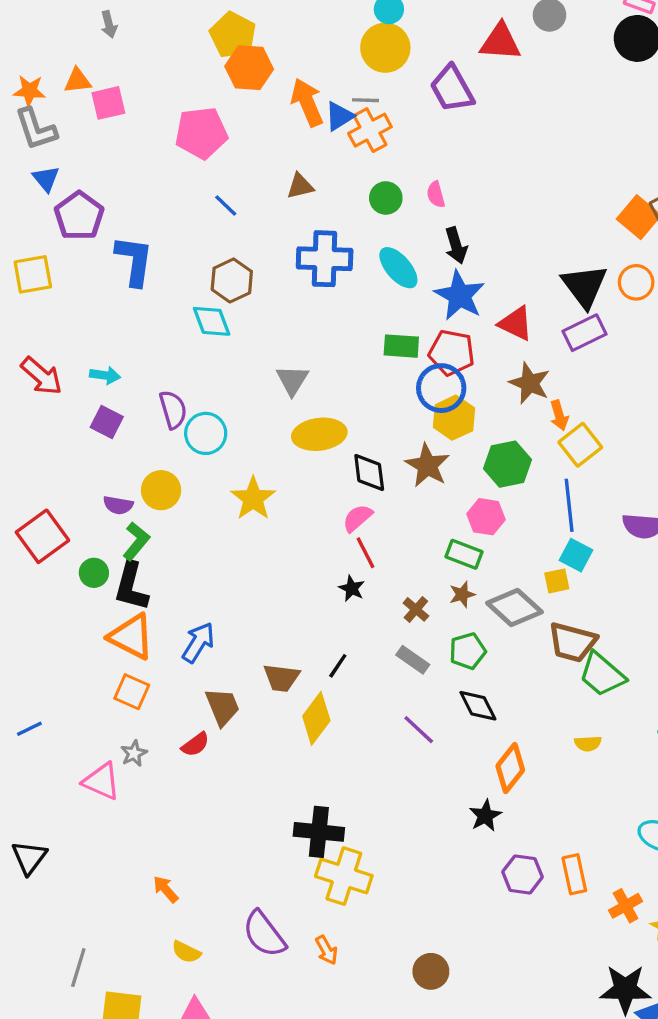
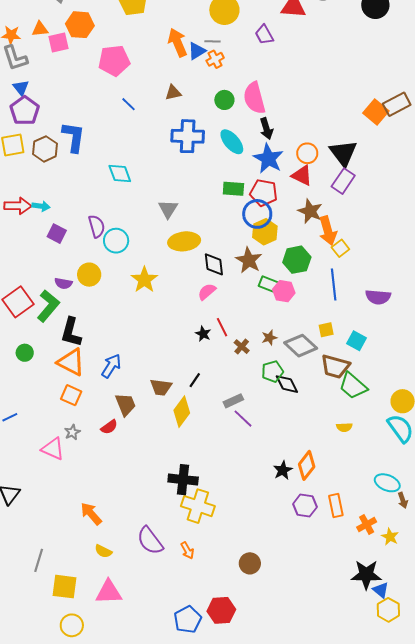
orange hexagon: (249, 68) -> (80, 25), moved
purple trapezoid: (452, 89) -> (264, 35), size x0.7
orange cross: (370, 130) -> (215, 59), size x0.7
pink semicircle: (436, 194) -> (254, 98), size x2.0
purple pentagon: (79, 216) -> (25, 111), moved
brown hexagon: (232, 280) -> (45, 149), moved
orange circle: (636, 282) -> (307, 153), moved
purple rectangle: (585, 333) -> (343, 181), turned -30
cyan arrow: (105, 375) -> (41, 206), moved
red arrow: (42, 376) -> (18, 206), turned -40
orange arrow: (559, 415) -> (328, 231), size x1.6
yellow square: (580, 445) -> (340, 248), size x0.7
green L-shape: (136, 541) -> (48, 306), moved, size x1.4
red line: (365, 553) -> (222, 327), moved
green rectangle: (464, 554) -> (270, 285), moved
cyan square: (576, 555) -> (356, 341), moved
green circle: (94, 573) -> (25, 353), moved
gray rectangle: (413, 660) -> (233, 401), moved, turned -60
black diamond: (478, 706) -> (287, 384), moved
orange diamond: (510, 768) -> (307, 465), moved
orange arrow: (166, 889) -> (91, 514), size x1.4

